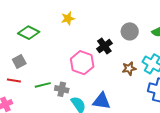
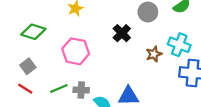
pink hexagon: (82, 63) -> (76, 51), moved
red line: (14, 80) -> (25, 89), turned 32

